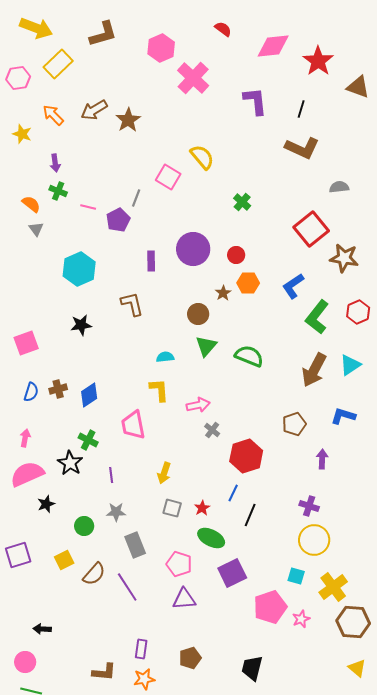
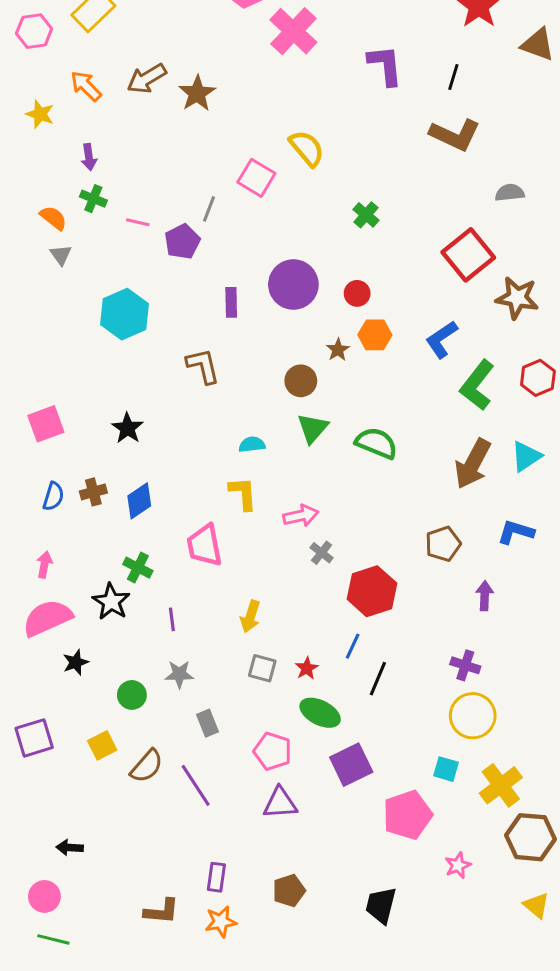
black star: (81, 325) -> (127, 428), moved, turned -30
gray rectangle: (135, 545) -> (207, 723), size x0.7
pink star: (301, 619) -> (458, 865), moved

